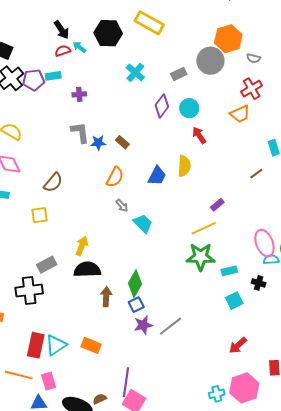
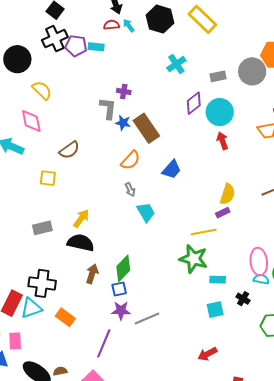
purple cross: (79, 94) -> (124, 91), moved
cyan circle: (189, 108) -> (220, 112), size x1.4
brown rectangle: (122, 142) -> (146, 128), size x2.0
yellow semicircle: (184, 166) -> (228, 194), moved
black cross: (29, 291) -> (42, 283), moved
purple line: (126, 382) -> (104, 343), moved

